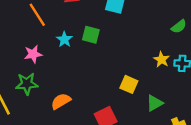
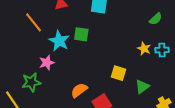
cyan star: (64, 39) -> (59, 41), size x1.5
pink star: (33, 54) -> (47, 63), moved
orange semicircle: (61, 101) -> (79, 90), moved

